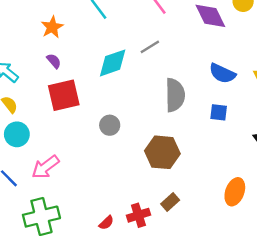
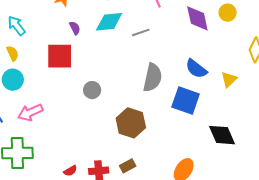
purple semicircle: (54, 61) -> (75, 28), moved
cyan diamond: (113, 63) -> (109, 22), moved
blue square: (219, 112) -> (186, 100), size x1.8

